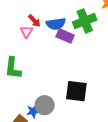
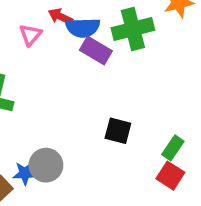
red arrow: (34, 21) -> (60, 17), moved, turned 152
black square: (76, 91) -> (118, 131), moved, size x0.7

